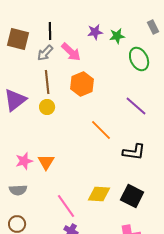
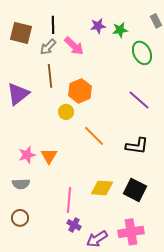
orange hexagon: (82, 84) -> (80, 91), moved
yellow circle: (47, 107) -> (66, 112), moved
orange line: (101, 130) -> (94, 136), moved
pink line: (66, 206) -> (69, 200), turned 40

